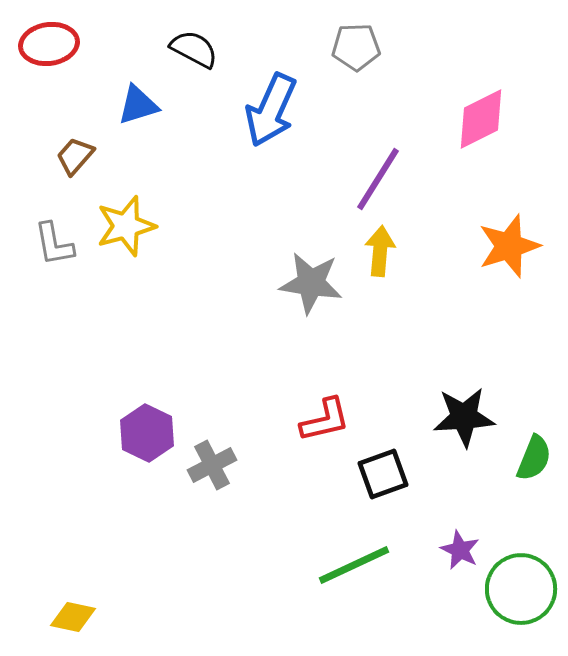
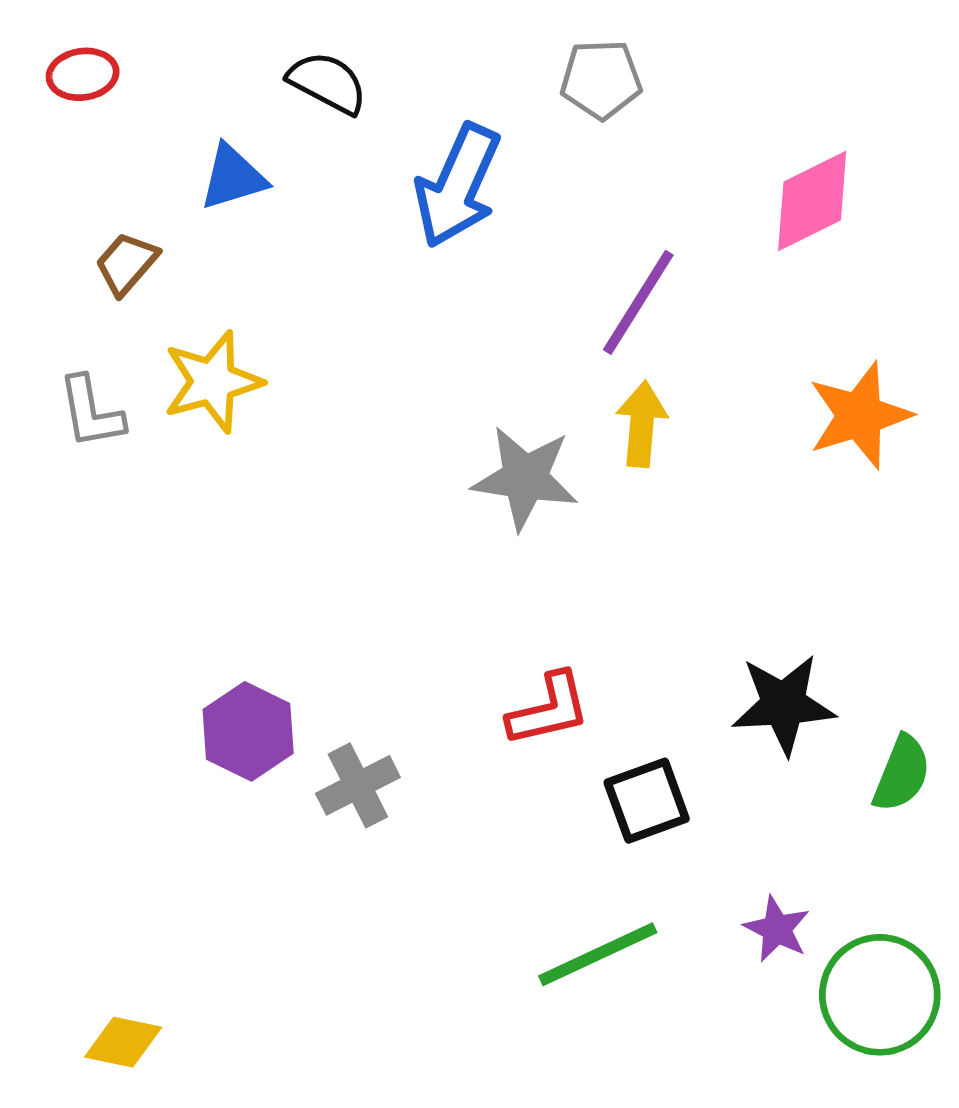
red ellipse: (49, 44) -> (83, 74), size x0.7

